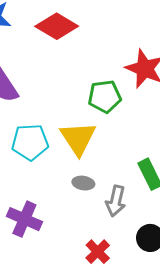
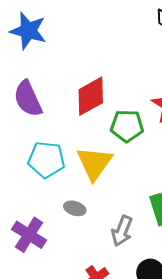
red diamond: (57, 26) -> (91, 96), moved, turned -69
gray ellipse: (83, 183) -> (75, 208), moved

